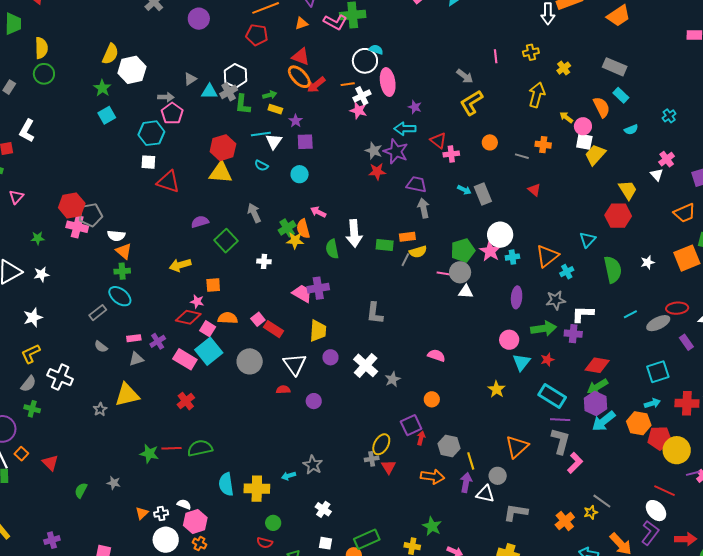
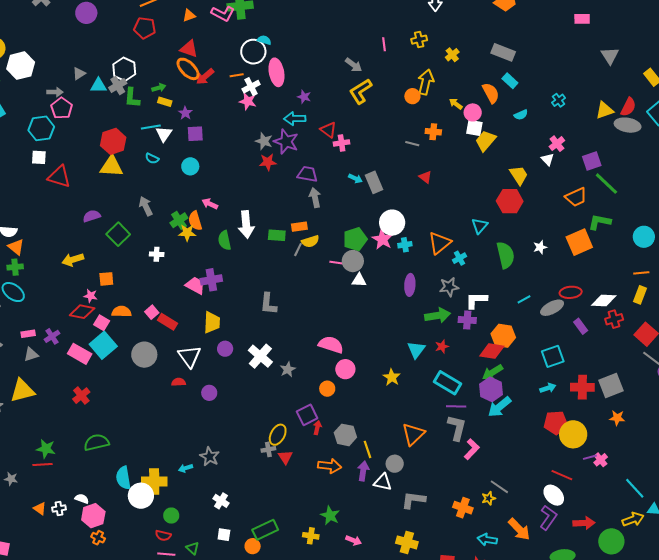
orange circle: (490, 142) -> (412, 96), moved
pink circle: (509, 340) -> (345, 369), moved
pink semicircle: (436, 355) -> (331, 345), size x1.4
orange hexagon: (639, 423) -> (503, 336), moved
red line: (171, 448) -> (42, 464), moved
orange triangle: (142, 513) -> (40, 509), turned -40
orange cross: (565, 521) -> (463, 508), turned -30
white circle: (166, 540) -> (141, 496), moved

